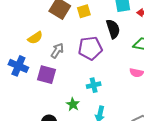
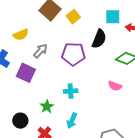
yellow square: (84, 11) -> (73, 17), turned -32
black semicircle: (113, 29) -> (99, 39), turned 30

